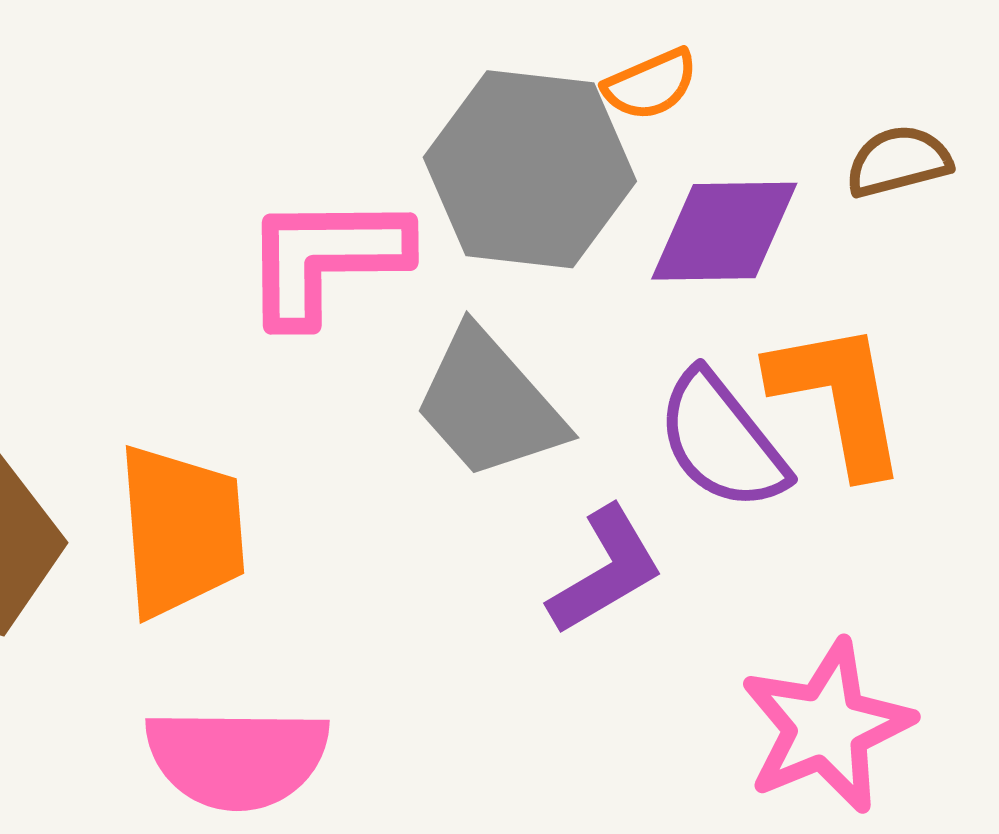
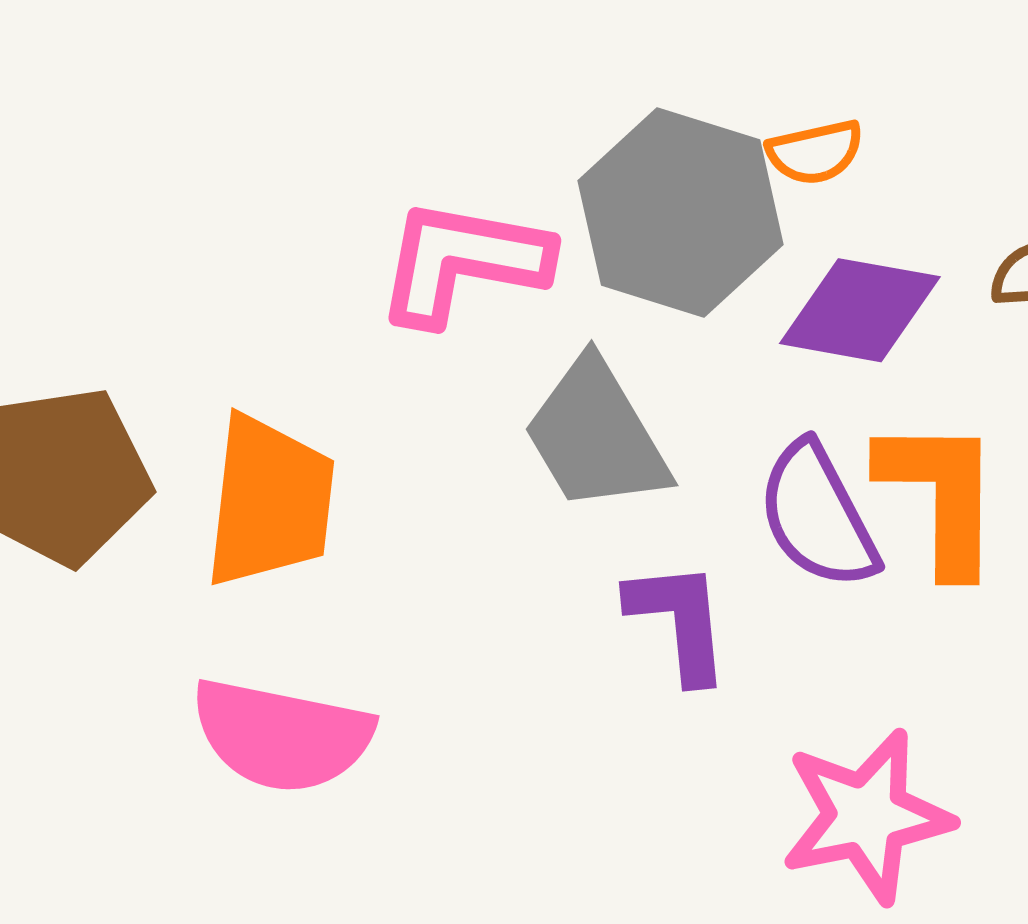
purple L-shape: (606, 571) -> (679, 621), turned -76

